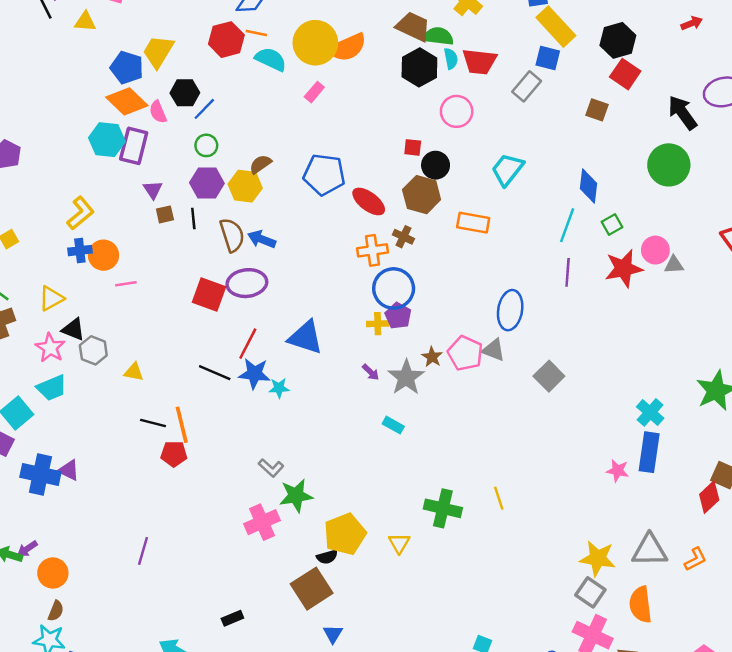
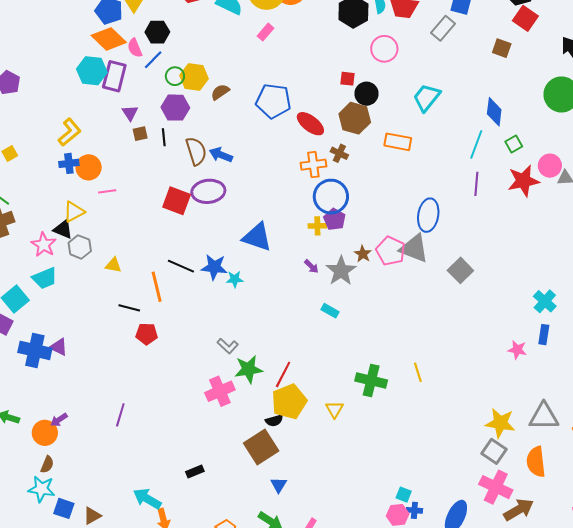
blue line: (204, 109) -> (153, 60), moved
yellow hexagon: (245, 186) -> (194, 77), moved
yellow triangle: (51, 298) -> (74, 212), moved
red line: (248, 344) -> (283, 374), moved
gray triangle: (494, 350) -> (414, 248), size x1.5
orange line: (182, 425) -> (157, 287), moved
blue rectangle: (649, 452) -> (544, 335), size x0.6
purple arrow: (27, 549) -> (59, 420), moved

